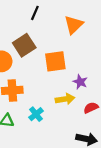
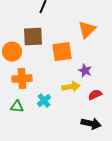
orange triangle: (74, 25) -> (87, 30), moved
brown square: (24, 45) -> (33, 37), turned 30

